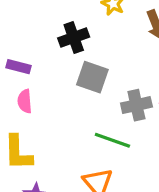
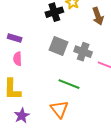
black cross: (74, 37) -> (54, 12), moved
gray cross: (136, 105) -> (83, 52), moved, turned 30

